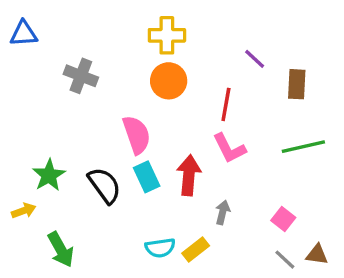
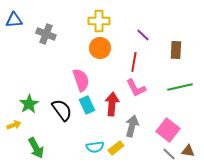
purple line: (255, 59) -> (143, 35), moved
gray cross: (81, 76) -> (46, 34), moved
gray arrow: (223, 212) -> (132, 126), size x1.5
pink square: (283, 219) -> (168, 130), size x1.6

